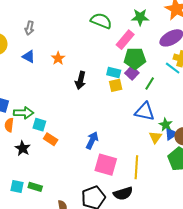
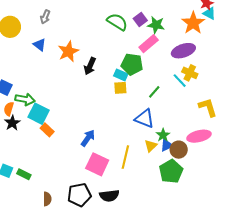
pink rectangle: (125, 40) -> (149, 44), moved
orange star: (58, 58) -> (68, 51), size x1.5
green pentagon: (135, 58) -> (132, 64), moved
purple square: (132, 73) -> (140, 19), moved
black arrow: (80, 80) -> (90, 66), moved
cyan square: (39, 125) -> (39, 114), size x1.5
black star: (23, 148) -> (12, 123), moved
yellow line: (136, 167) -> (125, 157), moved

